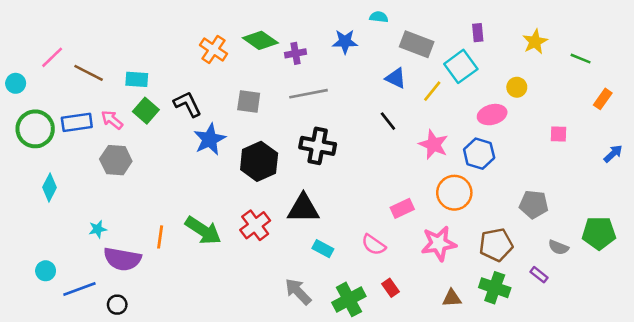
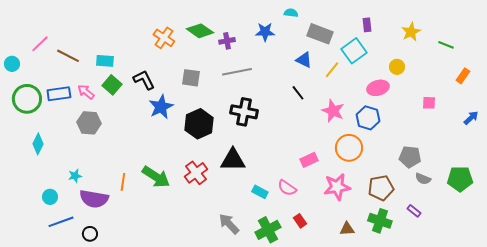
gray semicircle: (558, 247) -> (423, 179), moved
cyan rectangle: (323, 249) -> (260, 192), moved
cyan circle: (46, 271) -> (50, 197), moved

